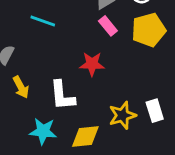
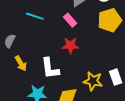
pink rectangle: (108, 26) -> (70, 20), moved
yellow star: (122, 115) -> (93, 81), turned 30

